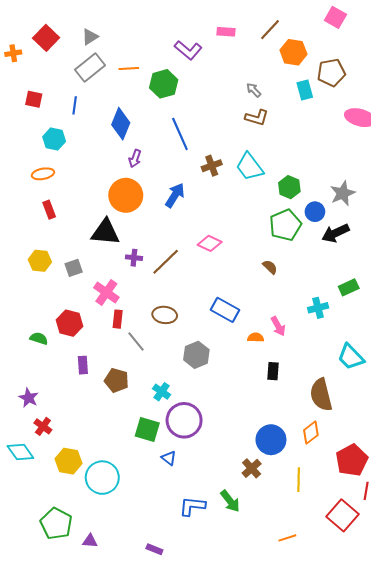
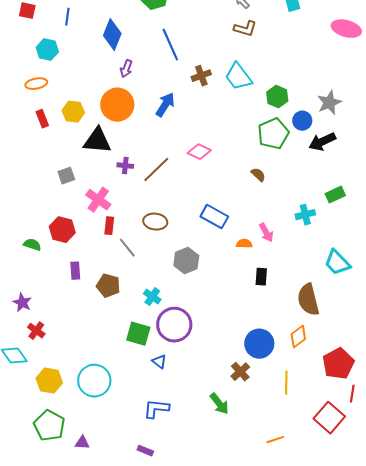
yellow hexagon: (40, 261) -> (73, 112), moved
yellow hexagon: (69, 461) -> (49, 381), moved
blue L-shape: (192, 506) -> (156, 409), moved

